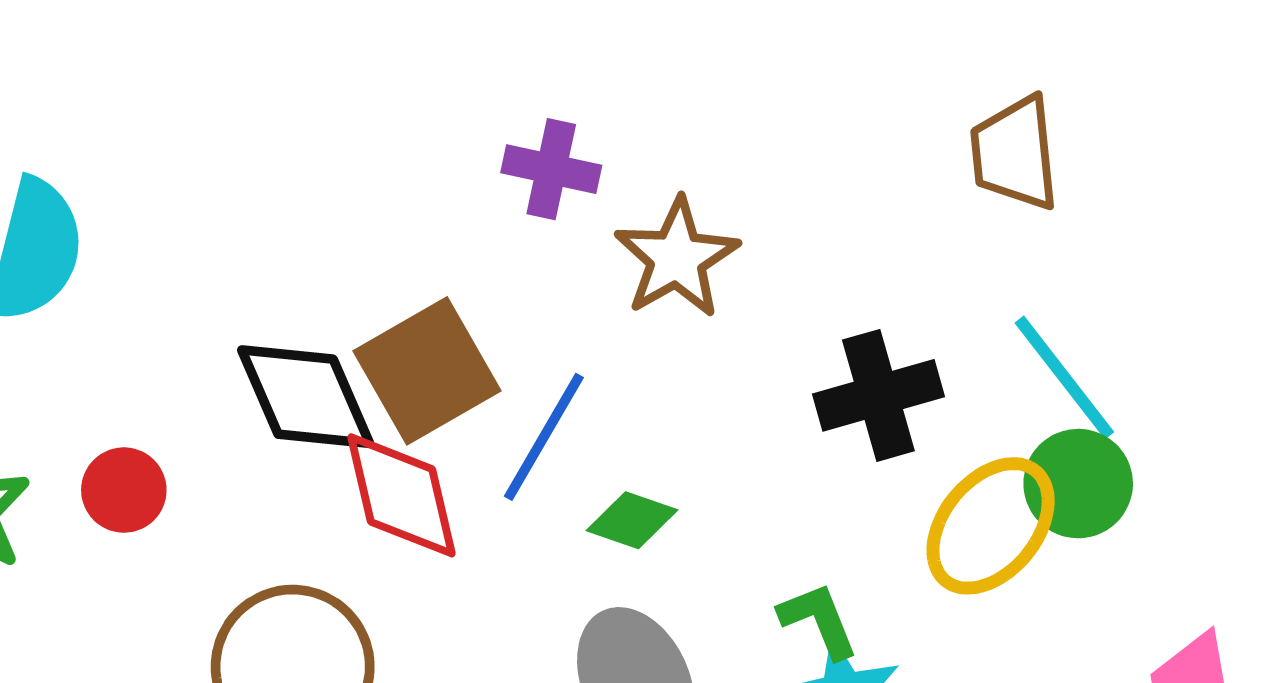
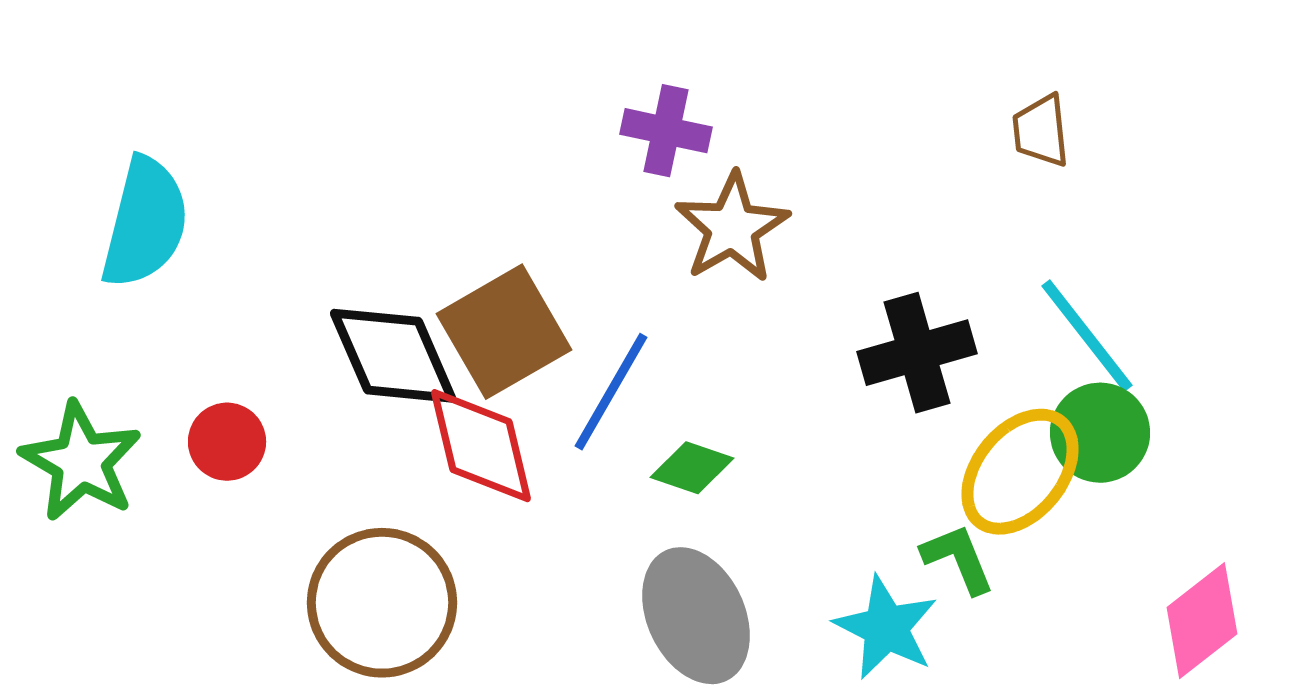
brown trapezoid: (1015, 153) -> (1041, 131), size x0.7
purple cross: (551, 169) -> (666, 131), moved
green L-shape: (819, 620) -> (958, 559), moved

